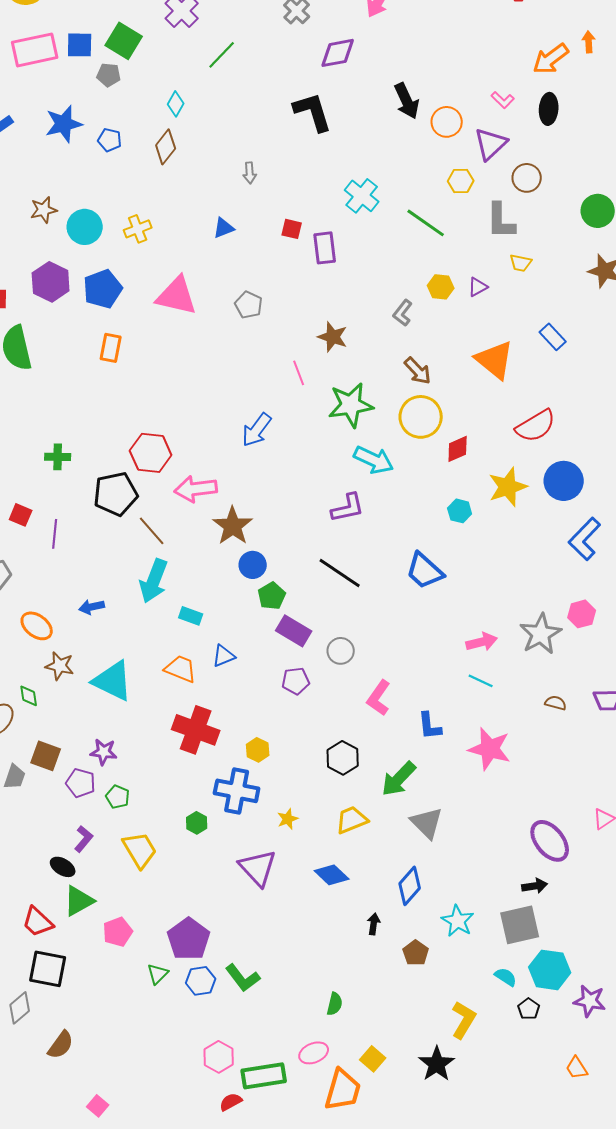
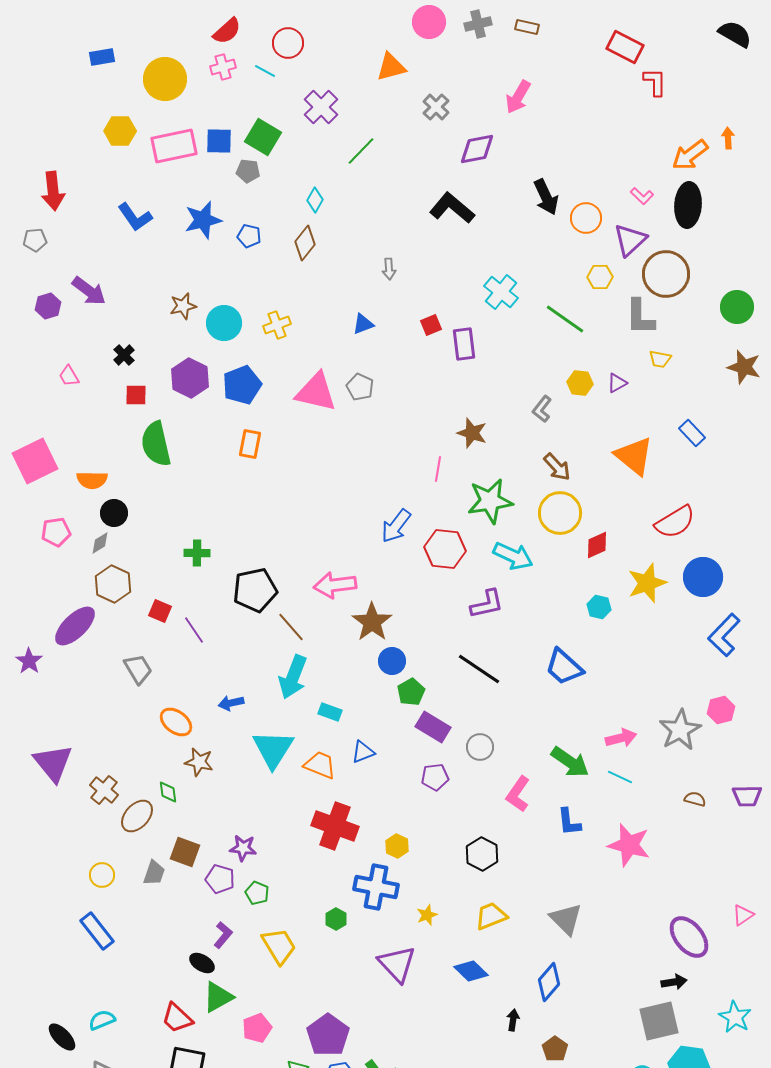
black ellipse: (549, 109) -> (688, 205), size x1.4
black L-shape: (313, 112) -> (452, 208), turned -33
brown circle: (527, 178) -> (666, 274), size x1.6
red square: (292, 229) -> (431, 325), turned -35
gray pentagon: (249, 305) -> (360, 387), moved
pink line: (299, 373) -> (438, 469), turned 30
red hexagon: (151, 453) -> (445, 549), moved
purple line: (55, 534) -> (194, 630), turned -40
cyan triangle: (113, 681) -> (273, 749), moved, turned 36
green arrow: (399, 779) -> (570, 762), moved, turned -99
cyan star: (458, 921) -> (735, 1017), moved

